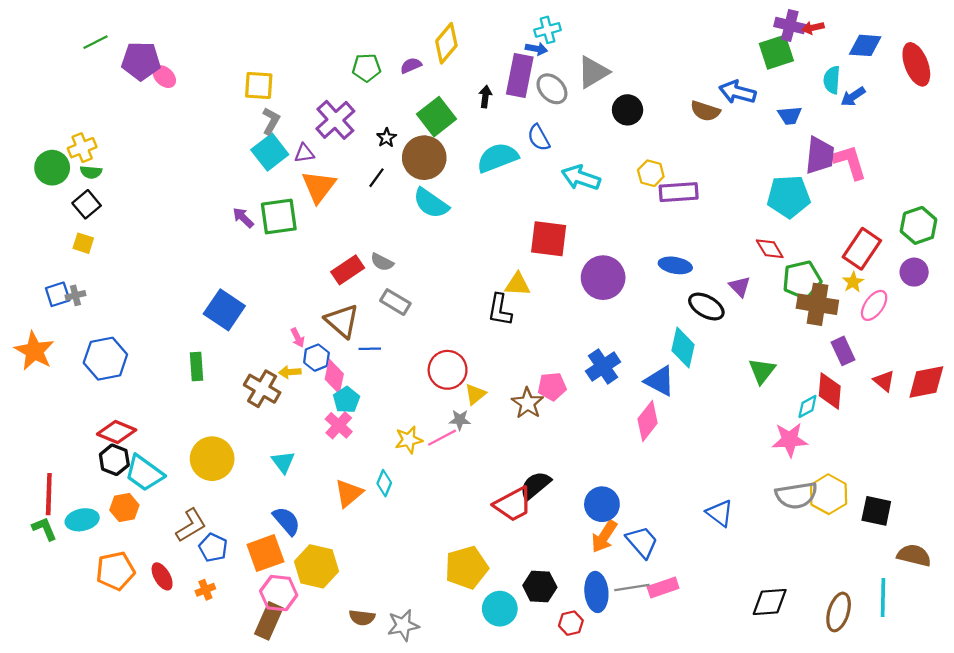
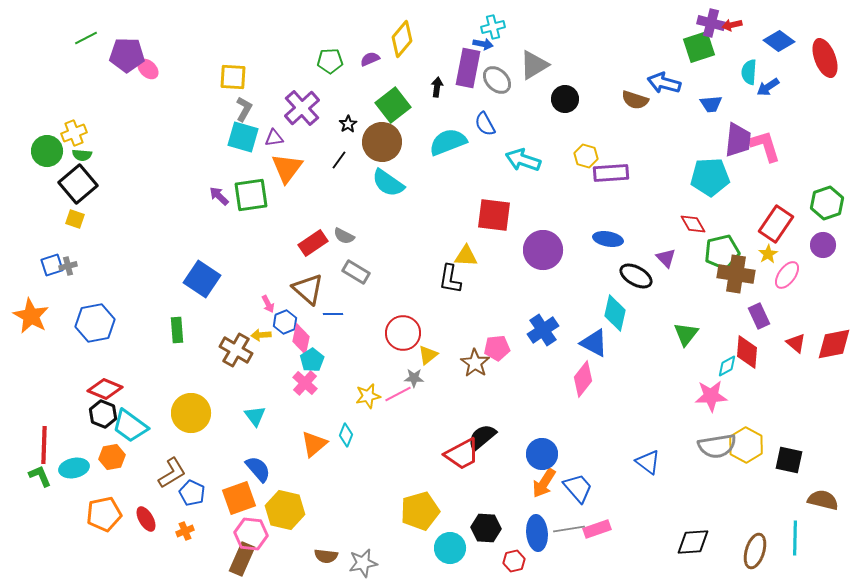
blue diamond: (865, 45) -> (779, 41), turned 32
cyan square: (270, 152) -> (243, 137), turned -36
black square: (87, 204) -> (78, 184), size x1.5

